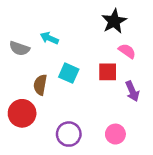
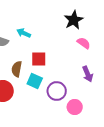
red square: (108, 72) -> (39, 59), moved
cyan square: (69, 73) -> (35, 81), moved
purple circle: (69, 134) -> (57, 91), moved

